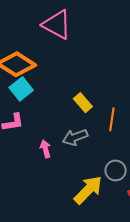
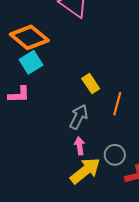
gray arrow: (75, 137) -> (79, 117), turned 130
pink arrow: (45, 149) -> (79, 146), moved

